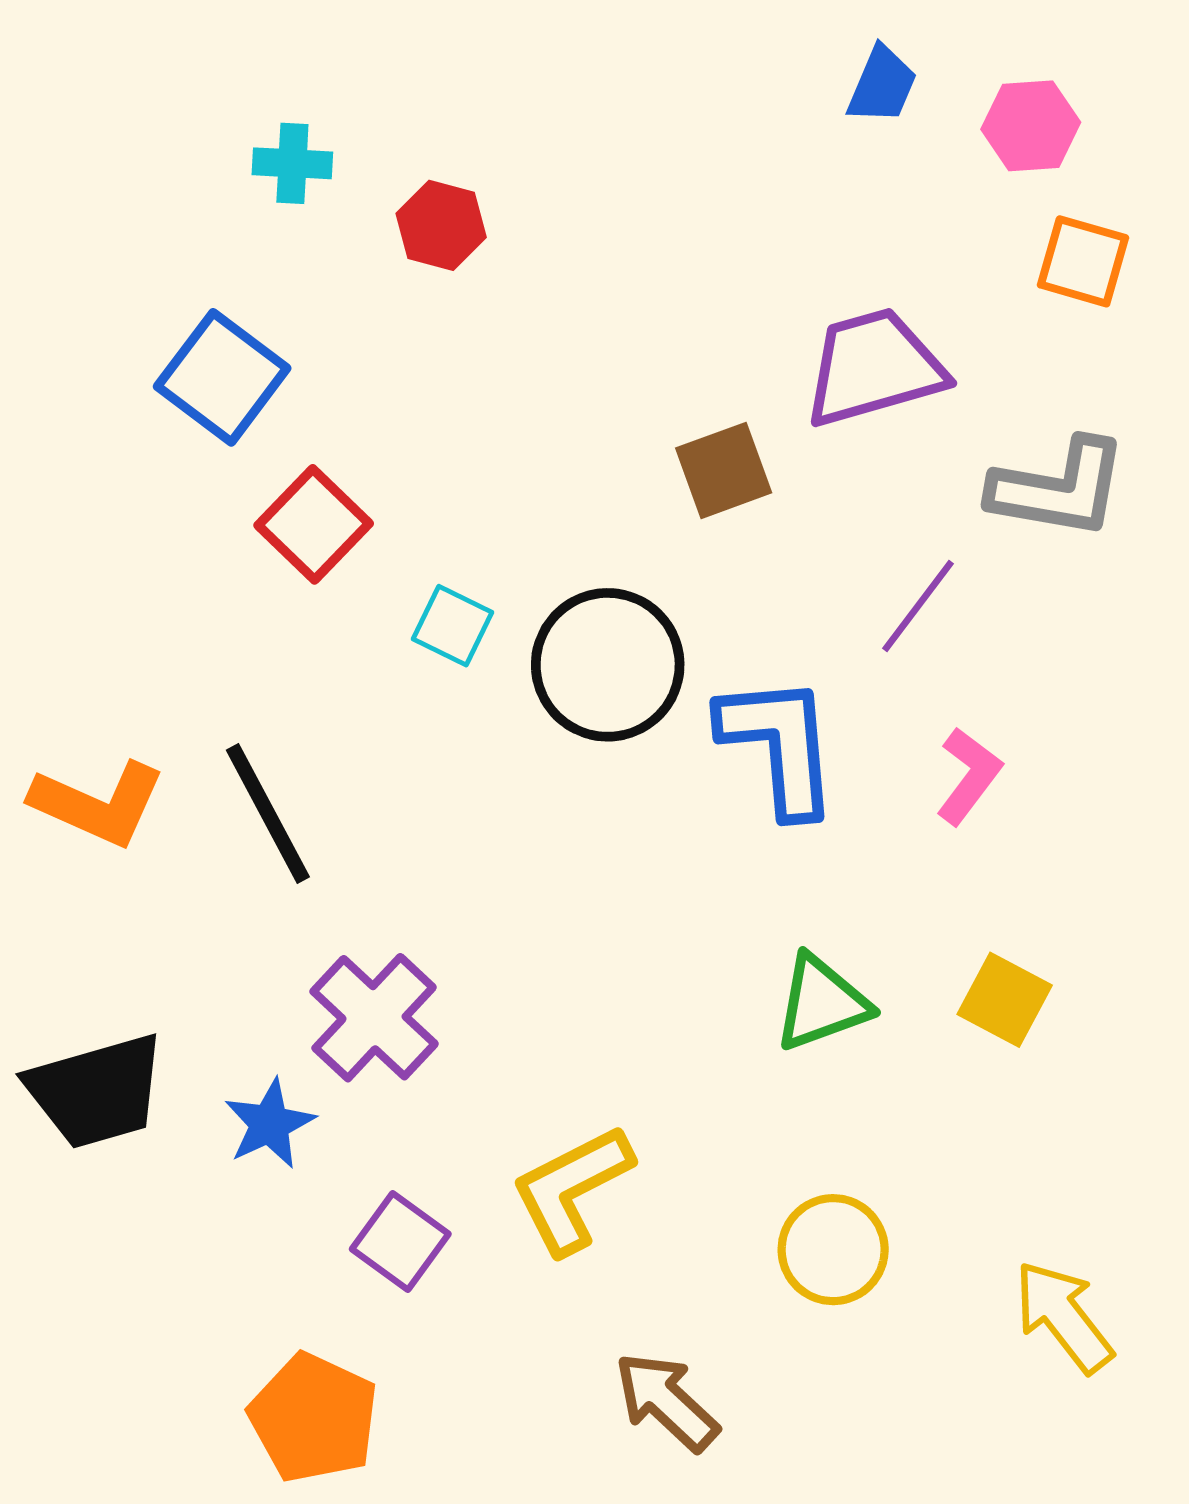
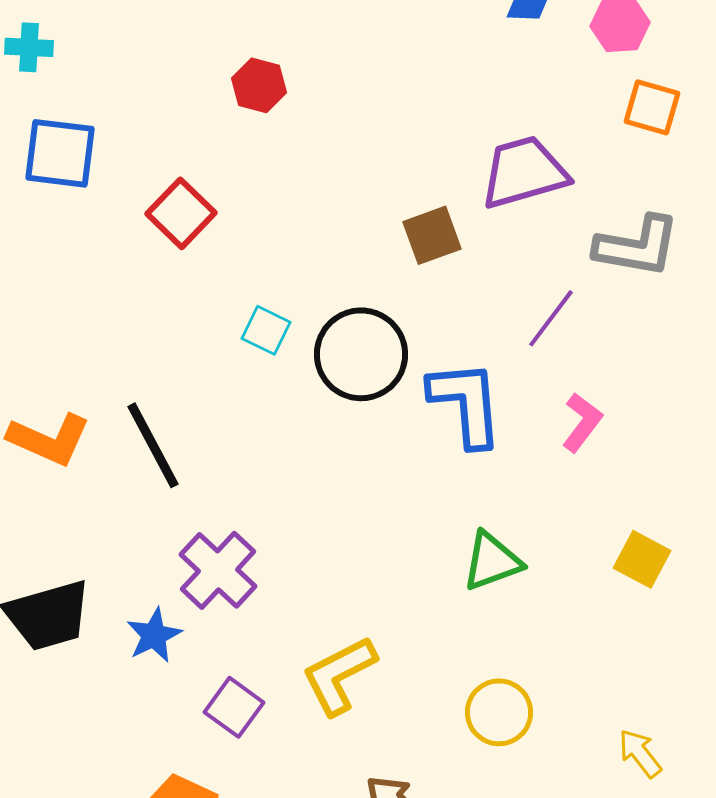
cyan cross: (292, 163) -> (29, 47), moved
blue square: (222, 377) -> (60, 153), moved, turned -30
red square: (314, 524) -> (181, 213), moved
yellow square: (1005, 1000) -> (642, 559), moved
yellow arrow: (1063, 1317) -> (640, 753), size x0.7

